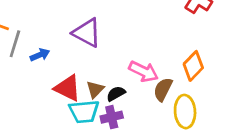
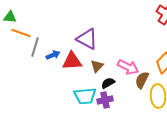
red triangle: (67, 88) -> (72, 61), moved, turned -30
brown triangle: (95, 89) -> (97, 66), moved

